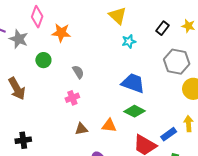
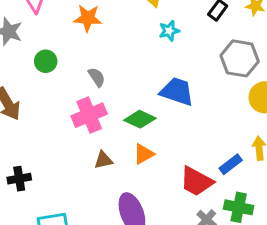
orange star: (61, 33) -> (88, 18), moved
pink cross: (72, 98) -> (89, 115), size x1.6
green diamond: (134, 111) -> (140, 119), moved
orange triangle: (109, 125) -> (144, 154), turned -35

